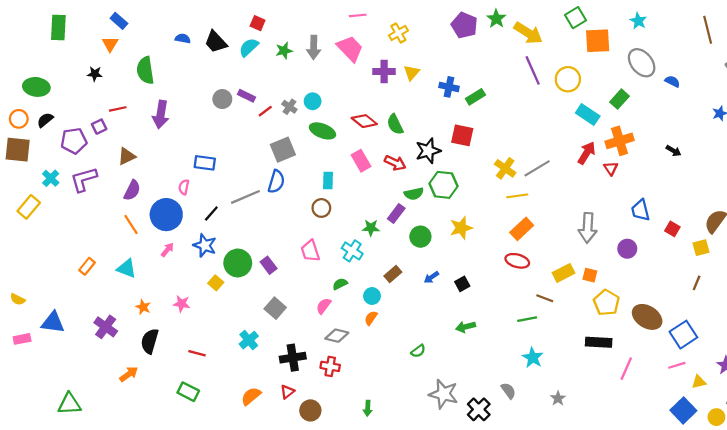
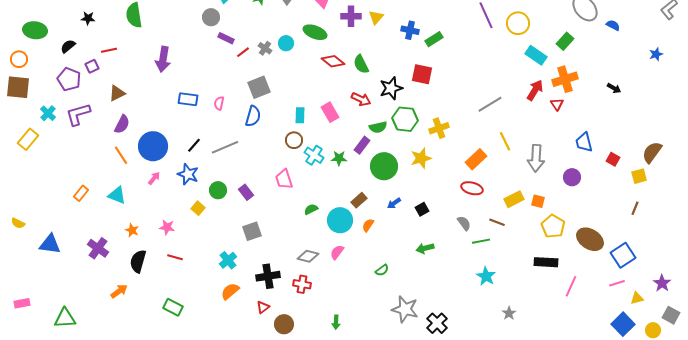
gray circle: (222, 99) -> (211, 17), moved
purple arrow: (161, 114) -> (163, 59), moved
black semicircle: (45, 120) -> (68, 46), moved
green ellipse: (322, 131) -> (315, 32), moved
purple pentagon: (74, 141) -> (69, 79), turned 30
pink rectangle: (361, 161) -> (330, 112), moved
yellow cross: (505, 168) -> (439, 128), moved, turned 36
pink semicircle: (184, 187) -> (219, 103), moved
yellow line: (517, 196) -> (505, 141), moved, turned 72
gray line: (245, 197) -> (225, 147), moved
green circle: (420, 237) -> (384, 166), size x1.4
cyan cross: (352, 251) -> (314, 155), moved
green circle: (238, 263) -> (218, 190), size x0.7
cyan circle: (372, 296) -> (340, 220), size x1.6
pink semicircle: (324, 306) -> (337, 252), moved
gray square: (275, 308) -> (252, 231), turned 30
orange semicircle: (371, 318) -> (368, 225), moved
pink rectangle: (22, 339) -> (22, 303), moved
red line: (197, 353) -> (175, 257), moved
gray semicircle: (508, 391) -> (464, 223), moved
orange semicircle: (251, 396) -> (230, 291), moved

